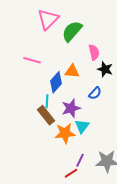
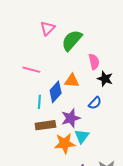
pink triangle: (48, 19) -> (48, 28), size x0.7
cyan line: (47, 101) -> (39, 102), moved
brown rectangle: (46, 115) -> (45, 125), turned -60

